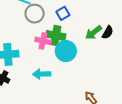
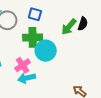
blue square: (63, 13) -> (35, 14), turned -32
pink cross: (43, 41) -> (23, 65), moved, turned -35

